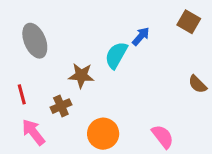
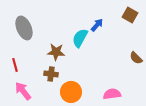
brown cross: (61, 106) -> (51, 74), moved, turned 32
pink semicircle: (163, 137) -> (112, 94), turned -60

